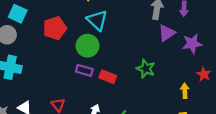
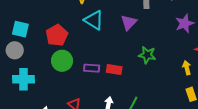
purple triangle: (167, 33) -> (129, 22), moved
green circle: (87, 46) -> (62, 61), moved

